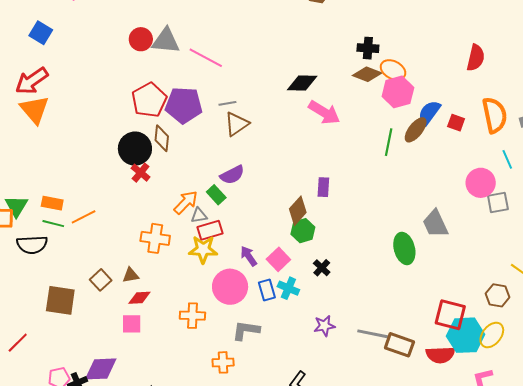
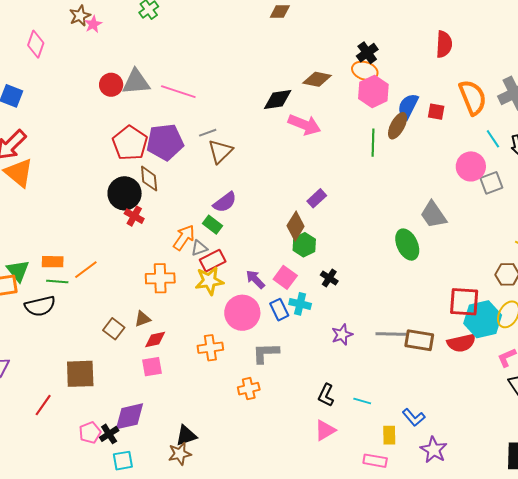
black cross: (368, 48) -> (367, 53), moved, turned -30
brown diamond: (367, 74) -> (317, 79), moved
purple rectangle: (323, 187) -> (317, 198), turned 54
brown square: (60, 300) -> (80, 374), moved

